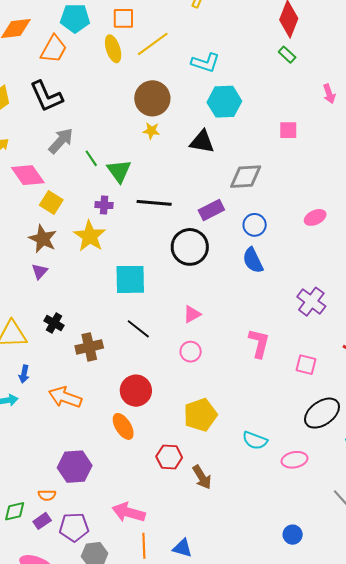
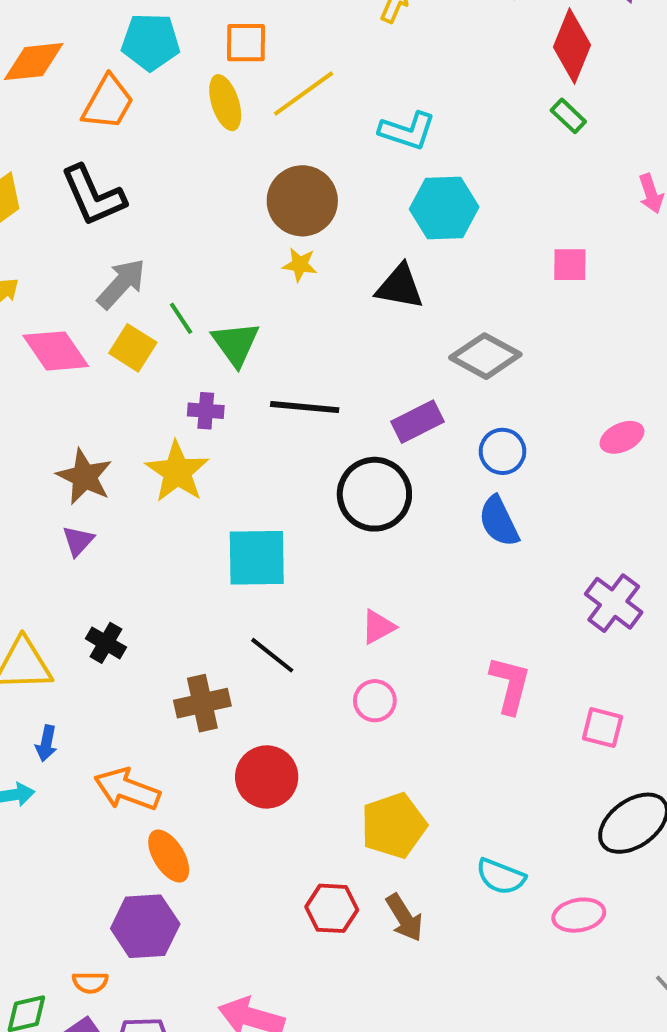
gray diamond: (246, 177) -> (485, 356), turned 32
yellow square: (51, 202) -> (133, 348), moved
brown cross: (89, 347) -> (202, 703), moved
orange ellipse: (123, 426) -> (169, 856), moved
brown arrow: (202, 477) -> (404, 918), moved

